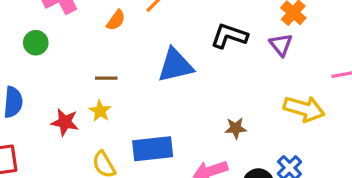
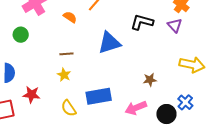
orange semicircle: (116, 20) -> (70, 17), turned -88
red star: (65, 122) -> (32, 95), moved

